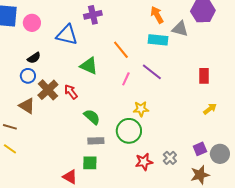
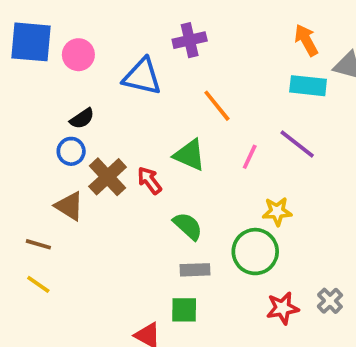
orange line: (121, 50) -> (217, 106), moved
green triangle: (89, 66) -> (190, 155), moved

